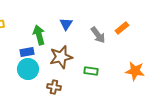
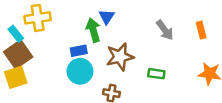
blue triangle: (66, 24) -> (107, 17), moved
orange rectangle: (122, 28) -> (201, 30), moved, turned -64

